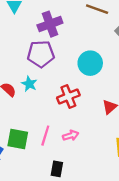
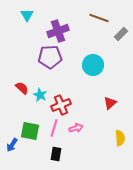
cyan star: (29, 84) -> (40, 95), moved
red cross: (68, 96) -> (61, 105), moved
black rectangle: (57, 169) -> (56, 154), moved

